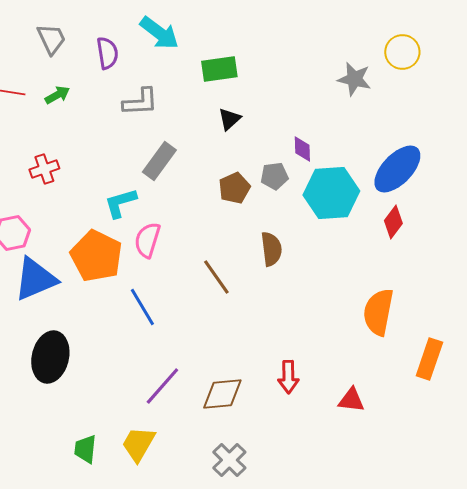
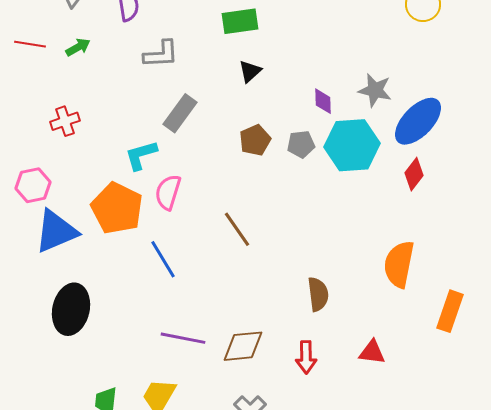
gray star: (354, 79) -> (375, 90), moved
gray pentagon: (274, 176) -> (301, 144), moved
brown semicircle: (271, 249) -> (318, 294), moved
red arrow: (288, 377) -> (306, 357), moved
purple line: (162, 386) -> (183, 338), turned 60

